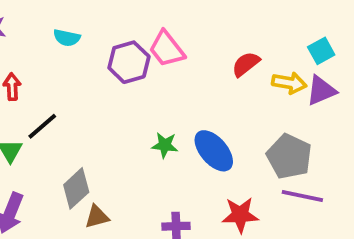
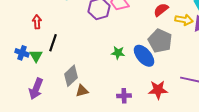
black line: (42, 126) -> (53, 43), turned -30
gray pentagon: (289, 156) -> (160, 41), moved

